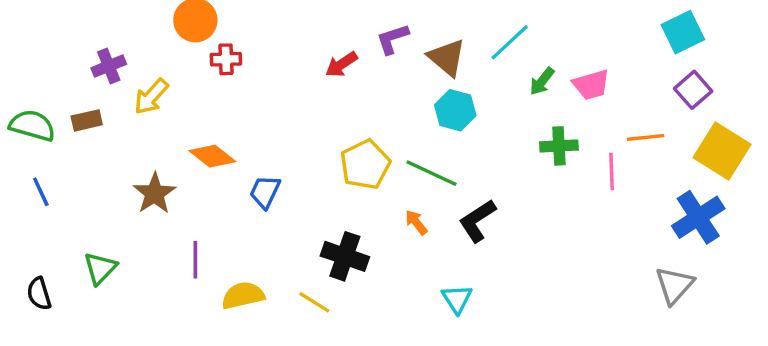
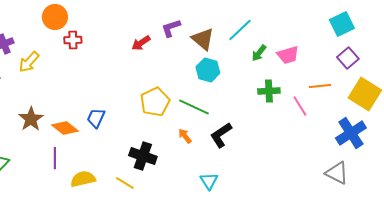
orange diamond: (212, 156) -> (65, 128), moved
pink line: (612, 171) -> (300, 106), turned -30
gray triangle: (674, 285) -> (337, 173), turned -45

